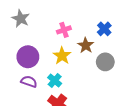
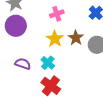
brown star: (86, 45) -> (76, 38), moved
purple circle: (28, 57) -> (16, 26), moved

